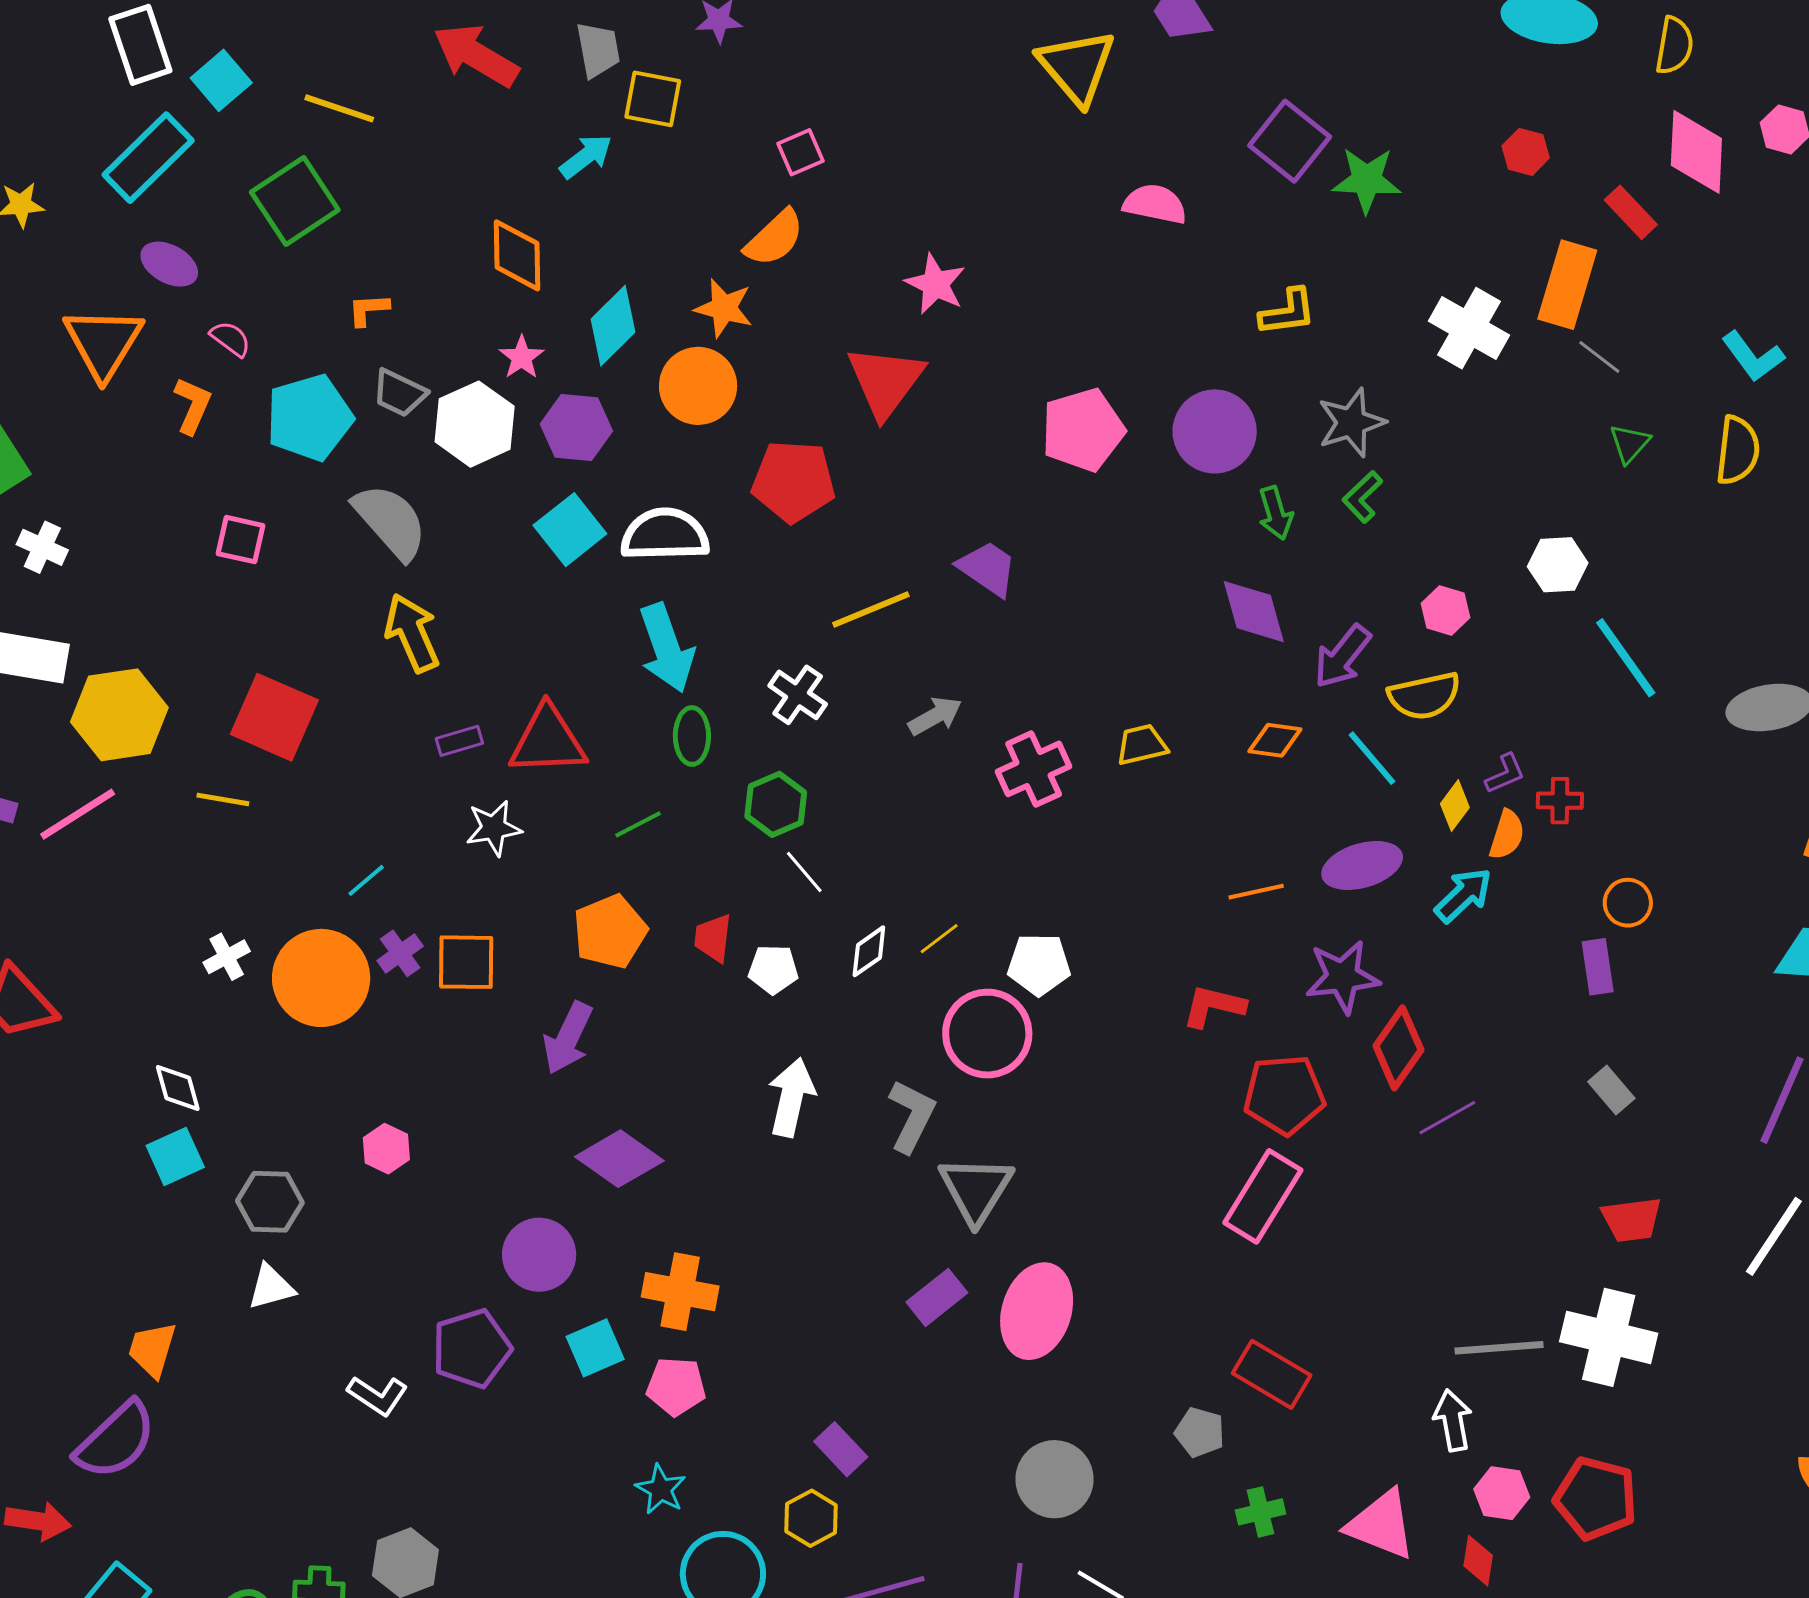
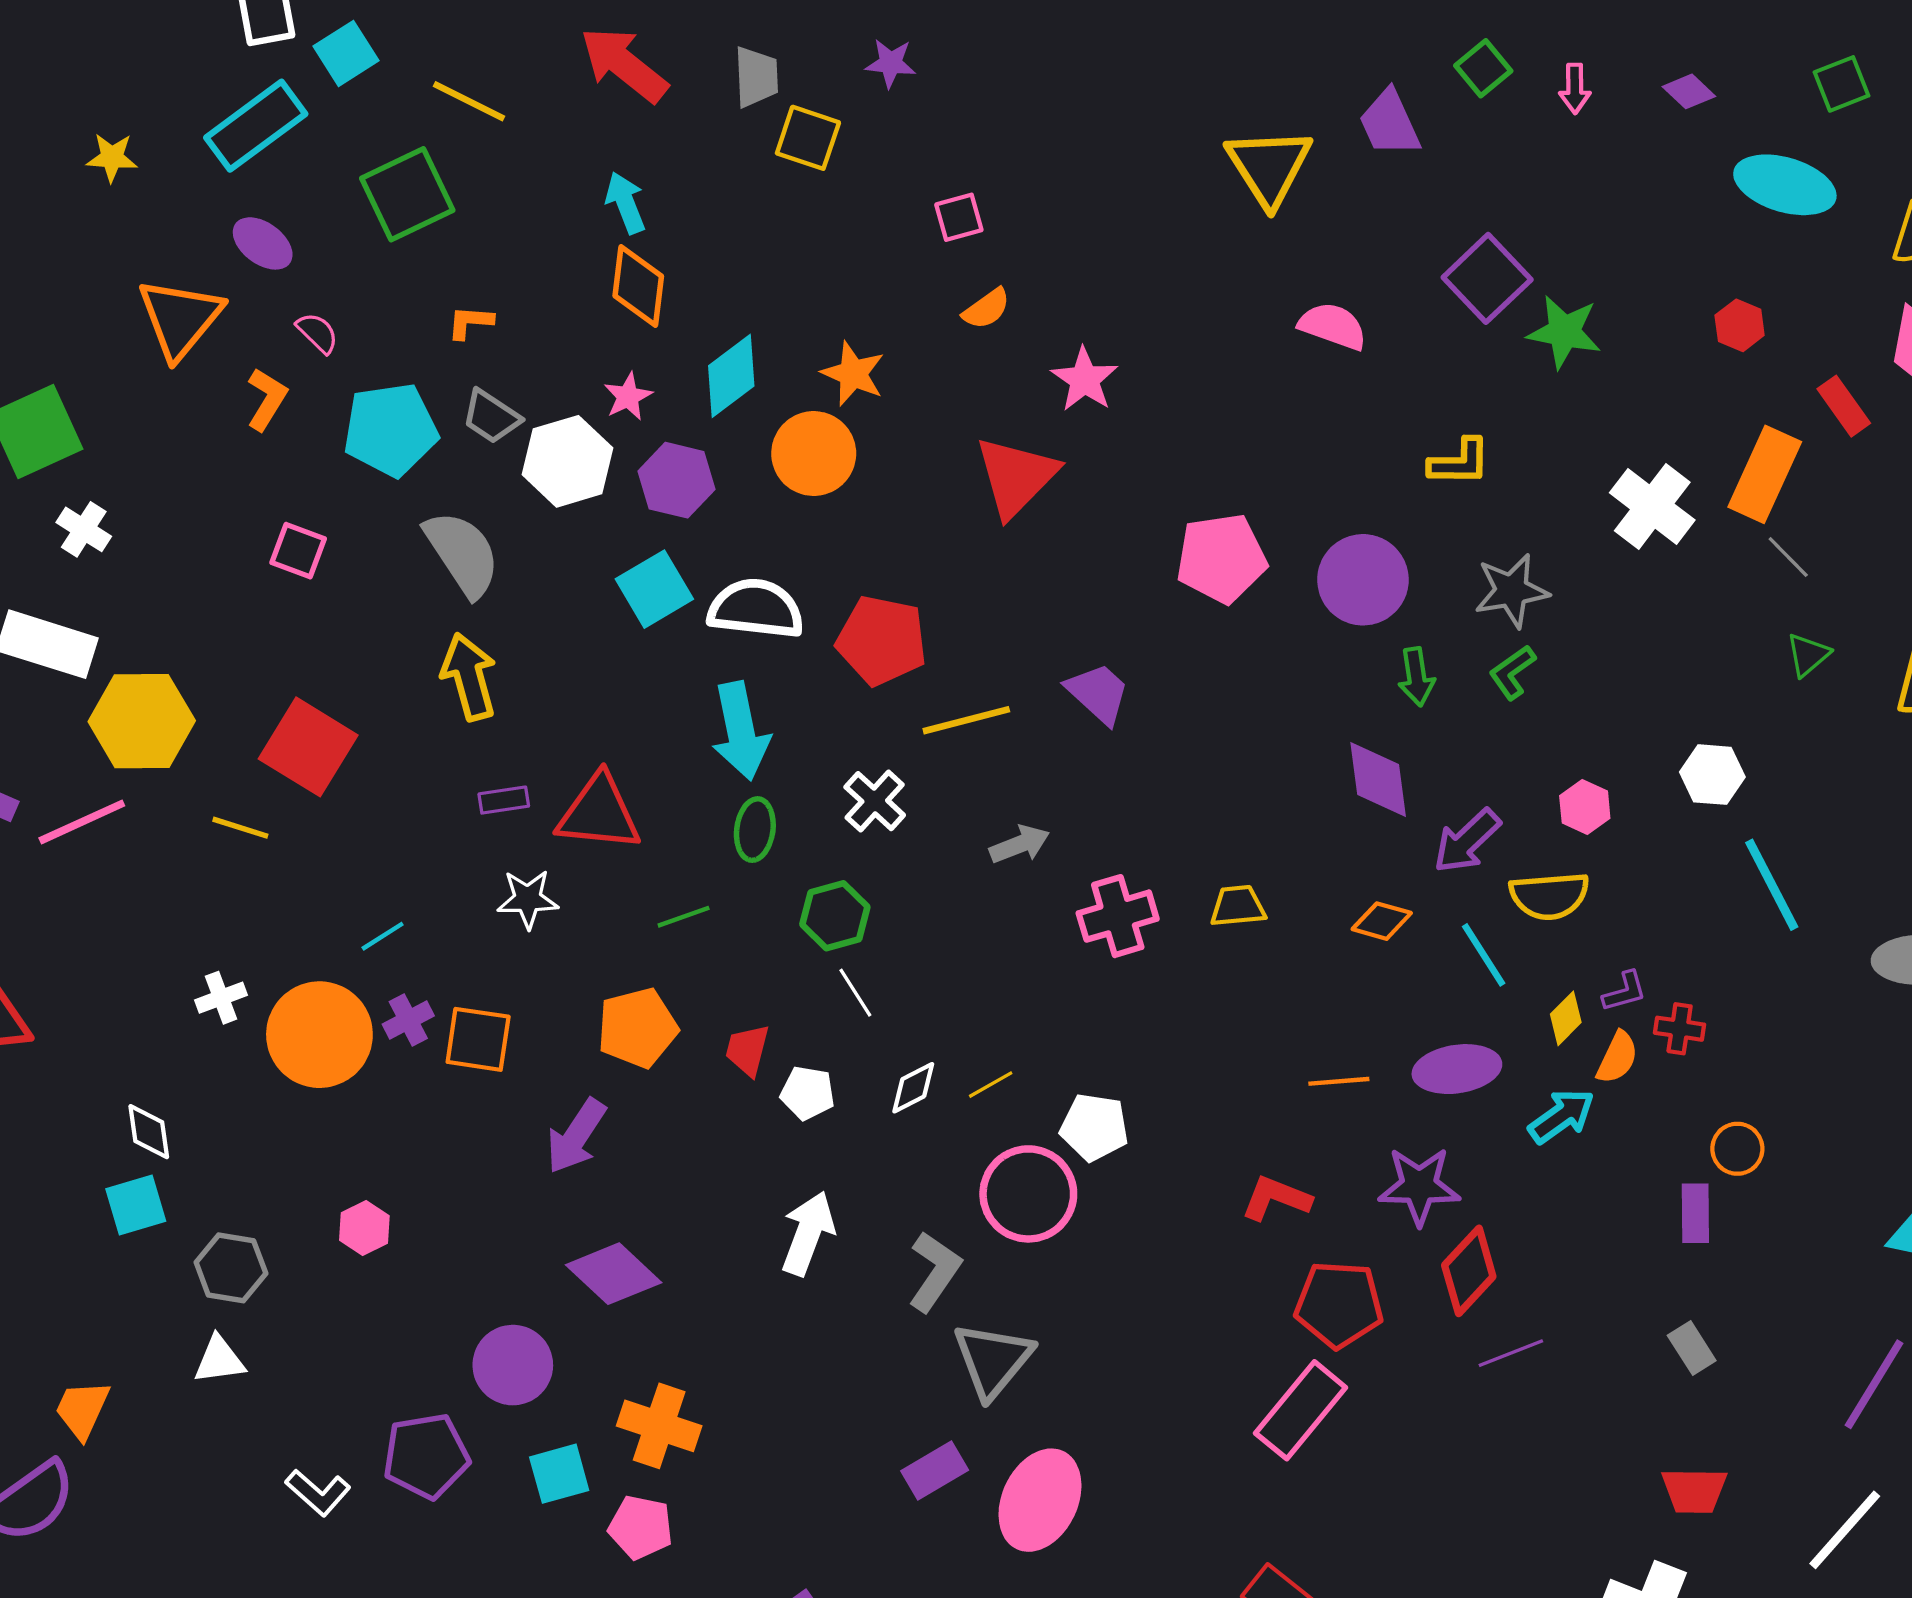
cyan arrow: (586, 156) -> (626, 203), moved, turned -82
orange semicircle: (774, 238) -> (986, 309), moved, size x0.7
red pentagon: (793, 481) -> (882, 640), moved

